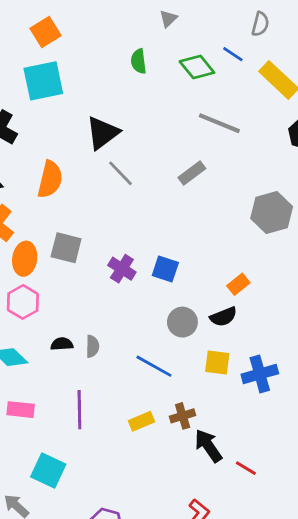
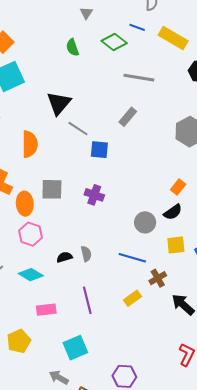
blue square: (165, 269) -> (99, 150), moved
brown cross: (183, 416) -> (158, 278), moved
cyan square: (48, 470) -> (75, 348), turned -35

